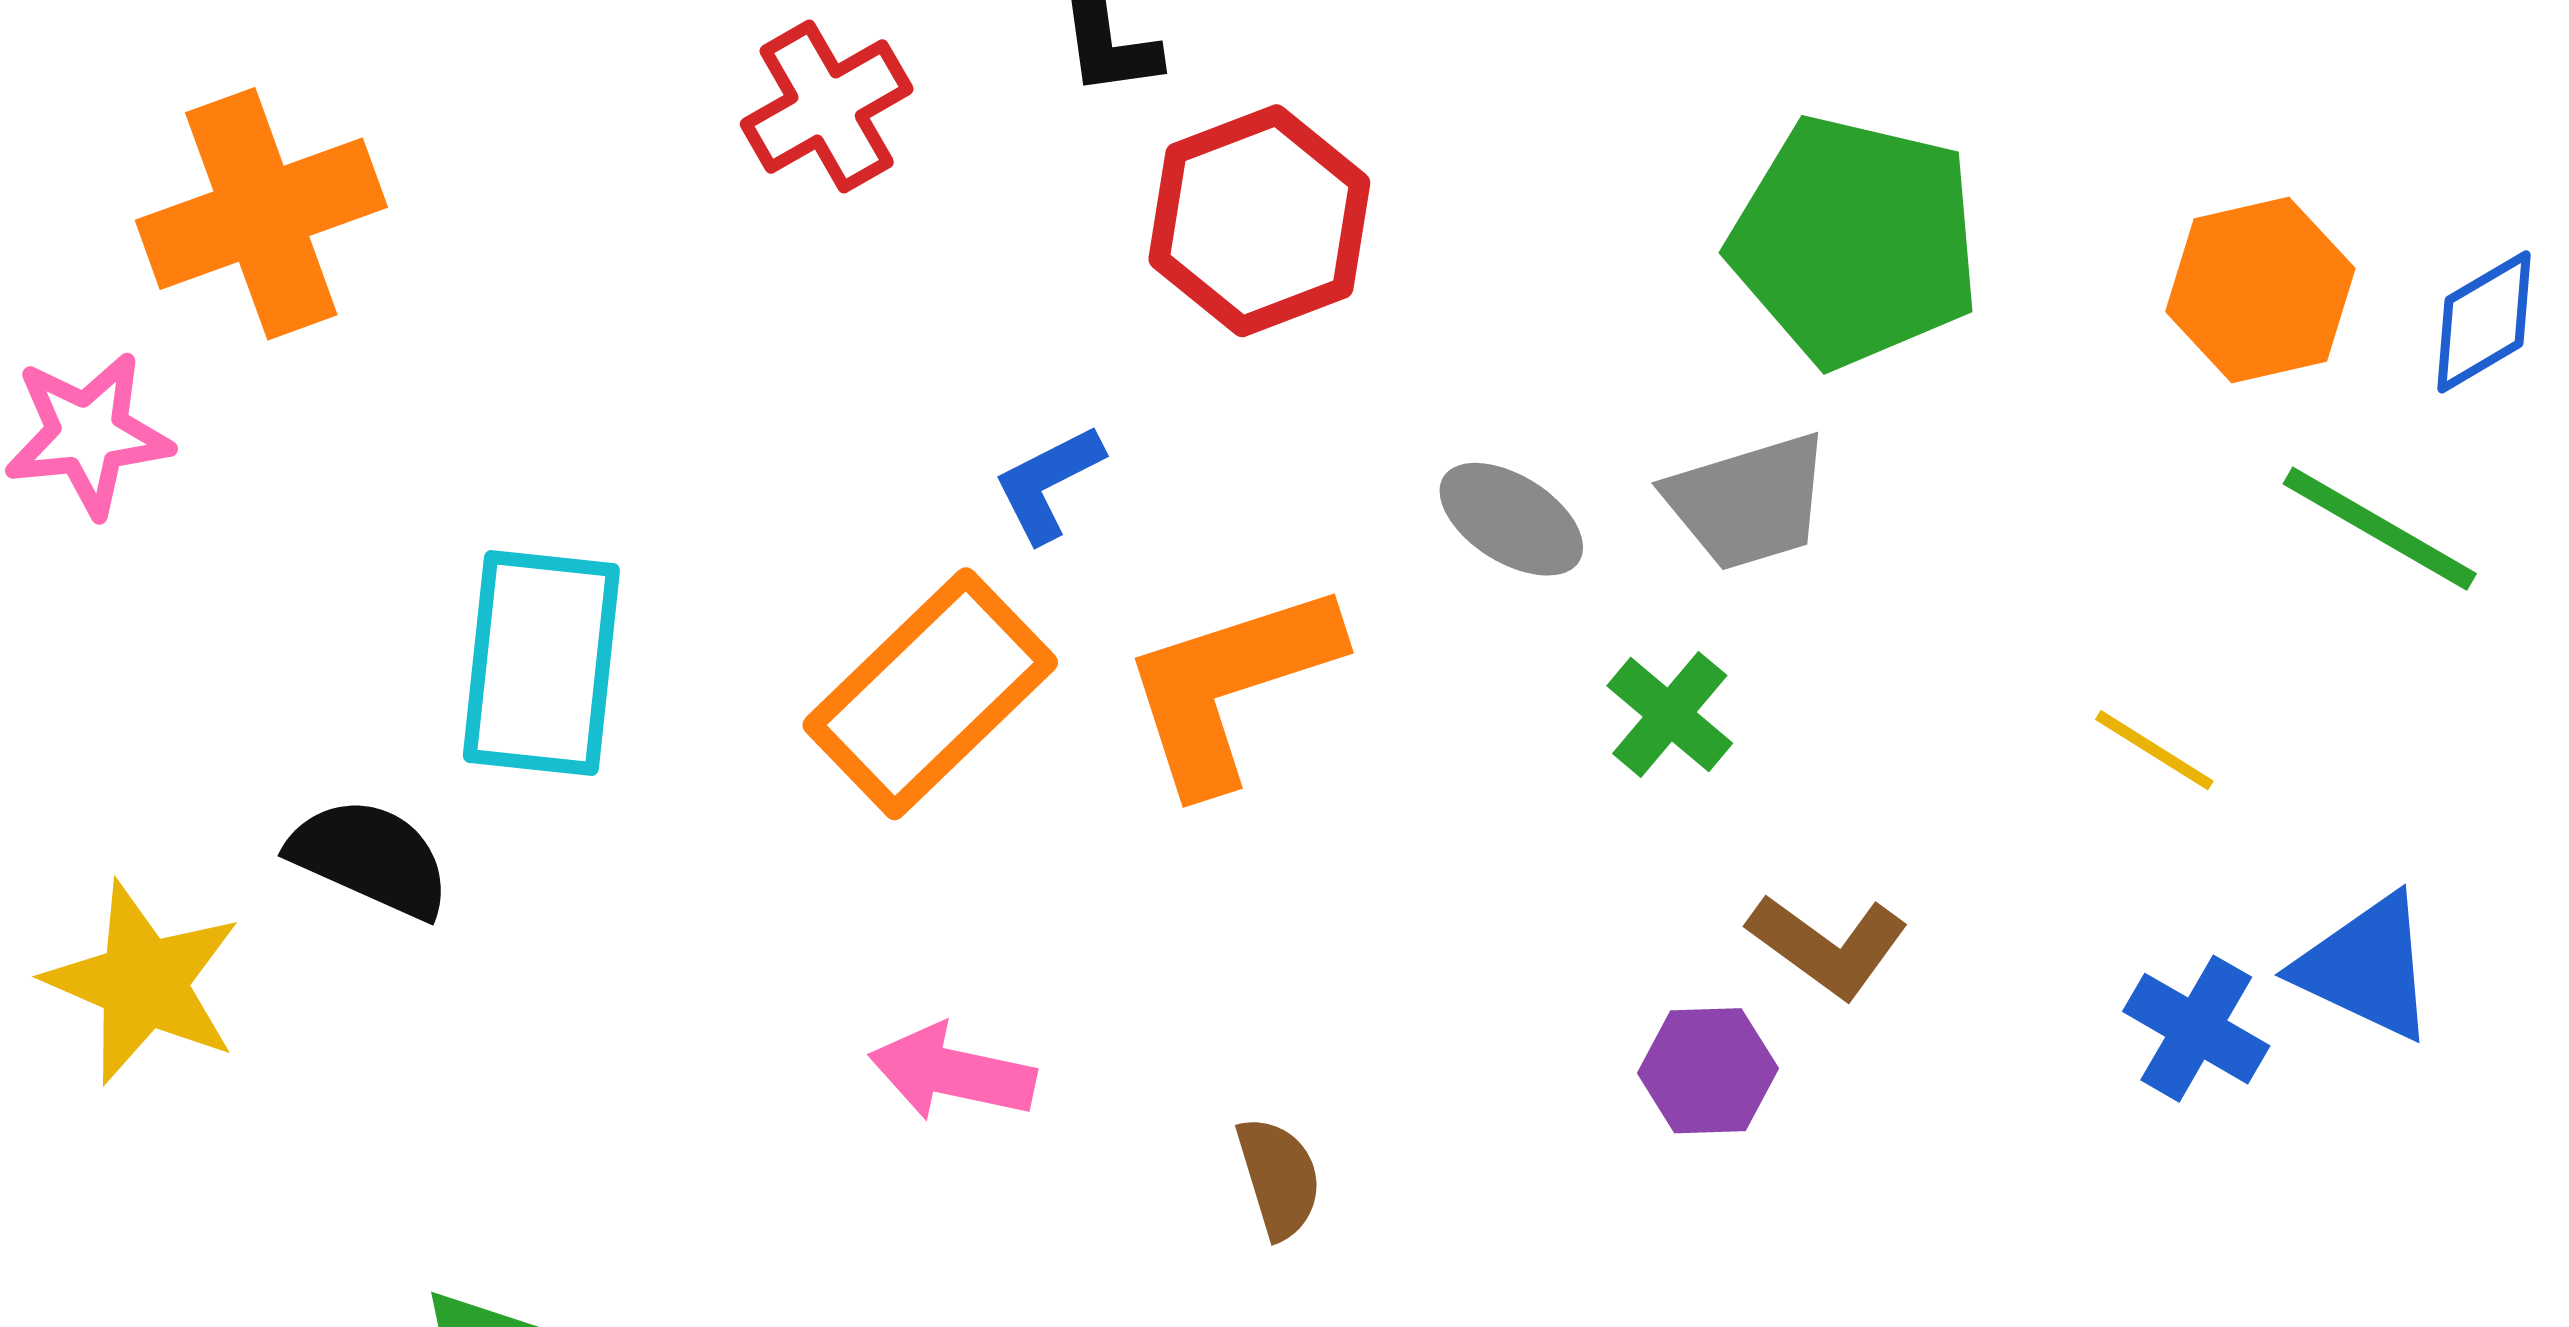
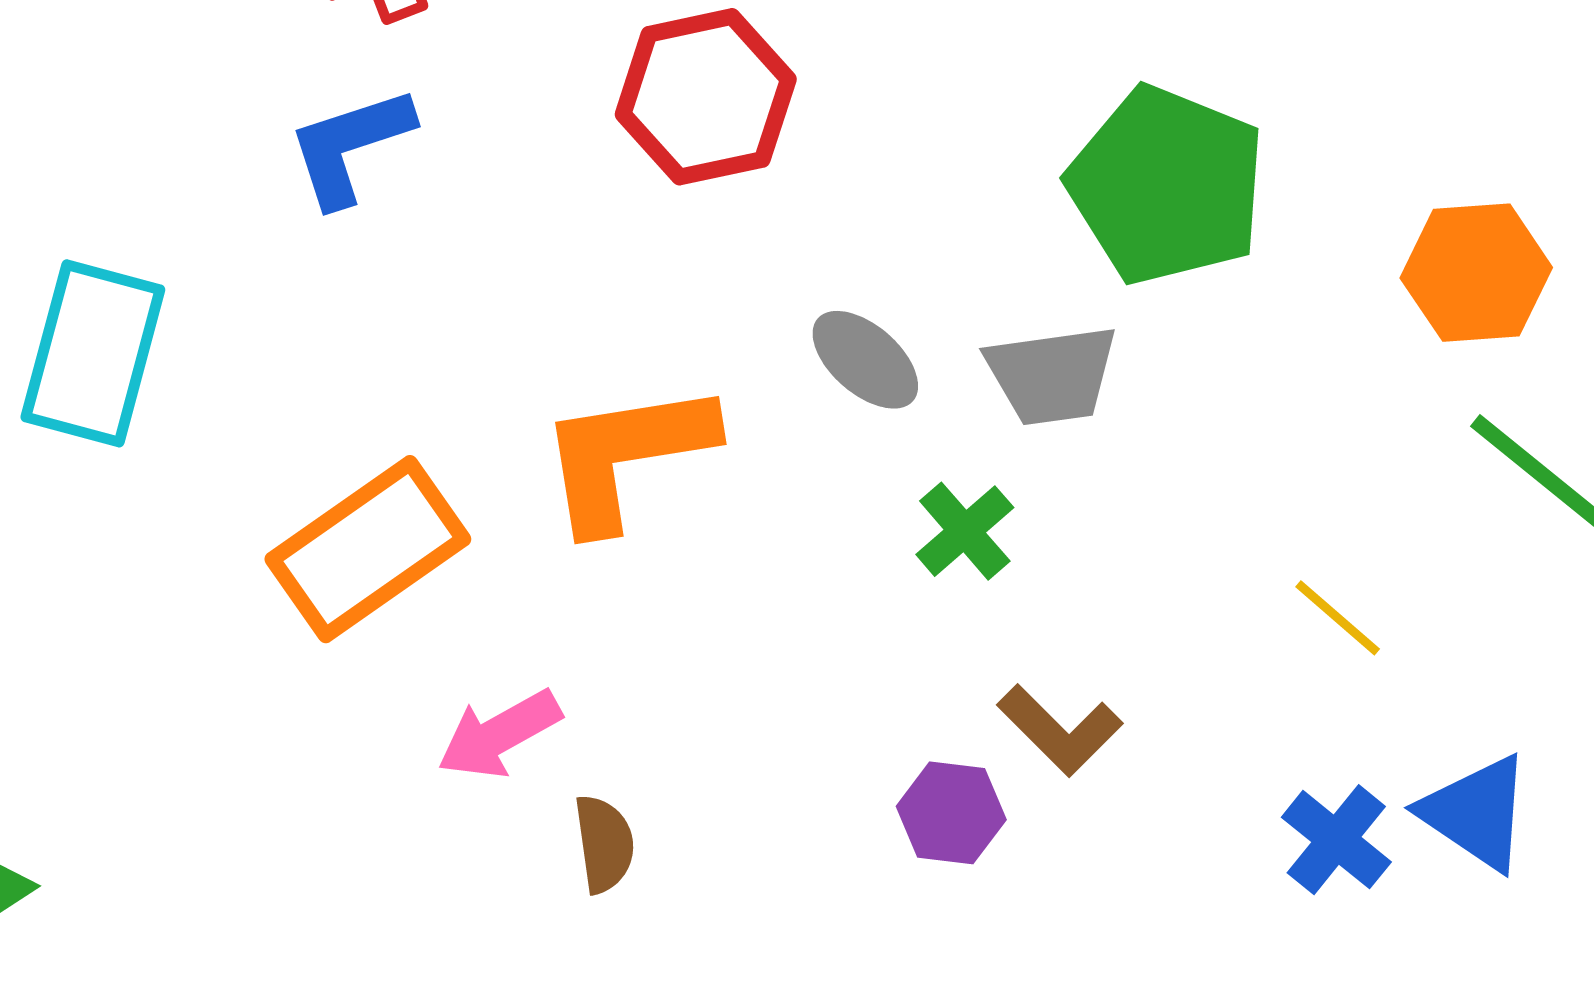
blue L-shape: (1048, 483) -> (350, 146), moved, size x1.4
orange rectangle: (930, 694) -> (368, 549), moved
pink arrow: (952, 1073) -> (499, 734), moved, turned -50

